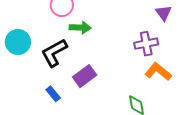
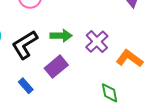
green arrow: (80, 28) -> (61, 36), moved
purple cross: (146, 44) -> (97, 42), moved, turned -30

